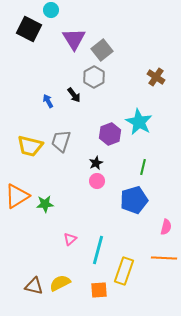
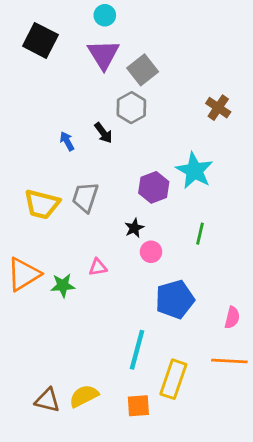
cyan circle: (51, 10) -> (105, 15), moved
pink circle: (97, 181) -> (151, 252), moved
blue pentagon: (134, 200) -> (175, 299), moved
pink triangle: (70, 239) -> (98, 267), moved, turned 32

